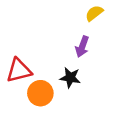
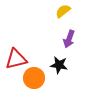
yellow semicircle: (94, 13) -> (63, 11), moved

